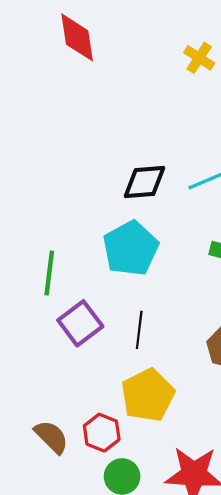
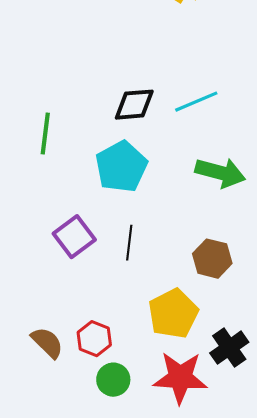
green line: (49, 273) -> (45, 134), moved
yellow pentagon: (148, 395) -> (173, 314), moved

